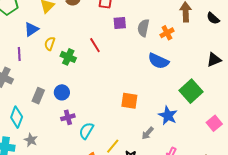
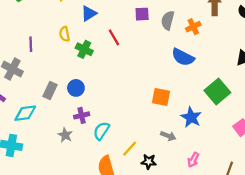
blue triangle: (31, 29) -> (89, 13), moved
yellow semicircle: (50, 44) -> (65, 34), turned -32
orange square: (129, 101) -> (161, 97), moved
cyan diamond: (17, 117) -> (25, 113), turned 60
gray arrow: (148, 133) -> (168, 136), turned -112
gray star: (31, 140) -> (65, 135), moved

